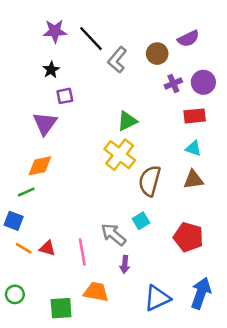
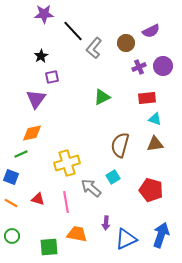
purple star: (55, 31) -> (44, 14), moved
red rectangle: (195, 116) -> (147, 98), moved
yellow cross: (120, 155) -> (67, 163), moved, turned 35
orange line: (24, 248) -> (11, 203), moved
purple arrow: (125, 264) -> (106, 223), moved

